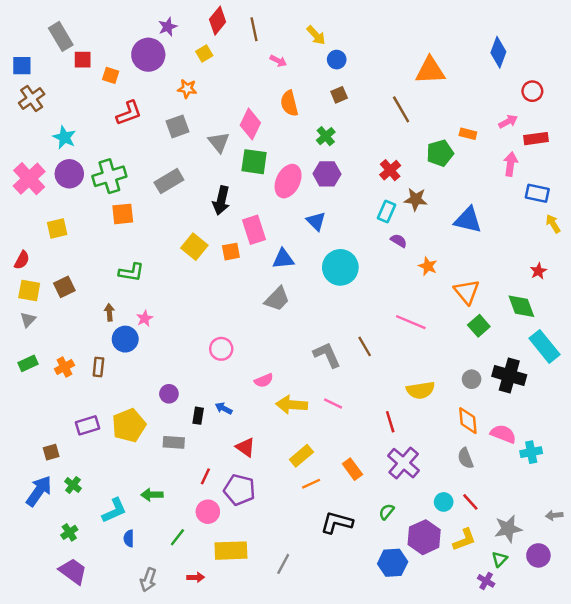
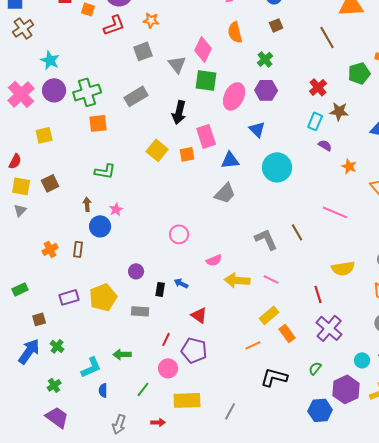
red L-shape: (129, 113) -> (114, 25), moved
green rectangle: (28, 363) -> (20, 289), moved
yellow rectangle: (301, 456) -> (269, 315), moved

